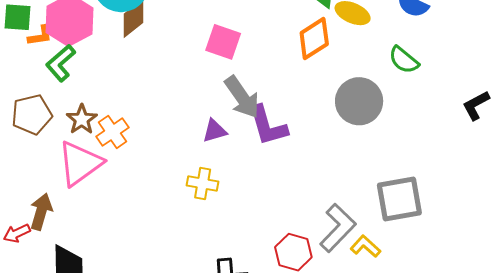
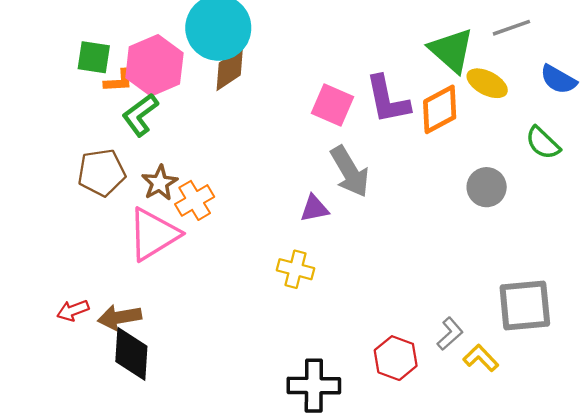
gray circle: (359, 101) -> (487, 187), size x0.7
purple L-shape: (268, 126) -> (387, 100), moved
brown arrow: (41, 212) -> (120, 317), moved, turned -120
gray L-shape: (338, 228) -> (450, 334), size x0.6

